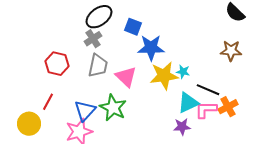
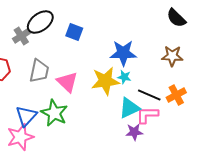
gray cross: (93, 39) -> (21, 36), moved
blue star: (151, 48) -> (123, 53), moved
orange cross: (228, 107) -> (176, 95), moved
purple star: (182, 127) -> (134, 132), moved

